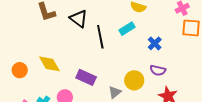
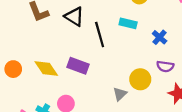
cyan rectangle: (127, 29) -> (128, 23), turned 49
orange circle: (20, 70) -> (13, 69), moved
purple rectangle: (86, 77) -> (78, 66), moved

